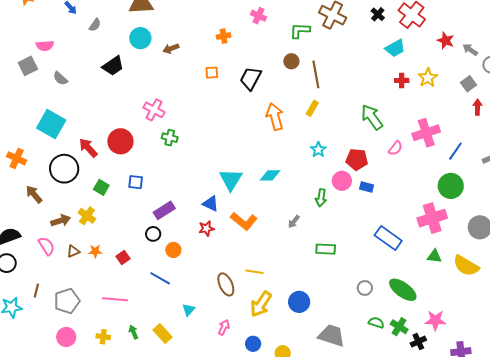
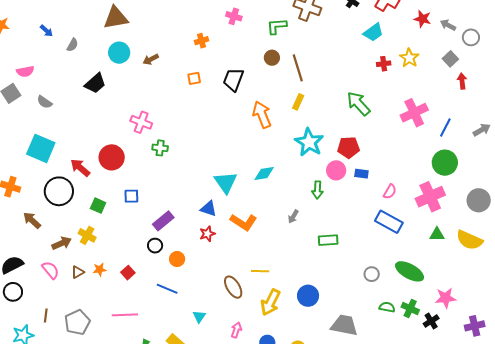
pink semicircle: (395, 148) -> (390, 192), moved
cyan star: (318, 150) -> (309, 142), size x1.8

